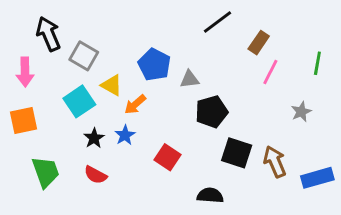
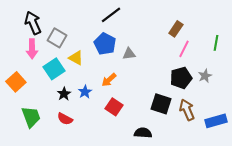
black line: (217, 22) -> (111, 15), moved
pink arrow: (25, 72) -> (32, 49), moved
orange arrow: (135, 104) -> (109, 80), moved
black pentagon: (212, 112) -> (181, 78), moved
orange square: (24, 121) -> (16, 82), turned -30

